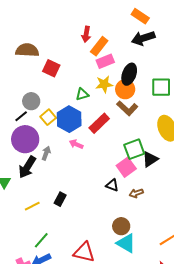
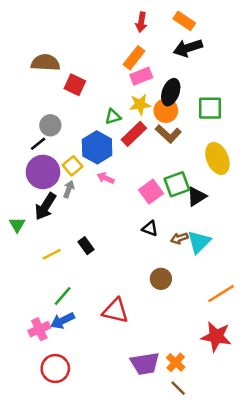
red arrow: (86, 34) -> (141, 22), moved
yellow square: (48, 117) -> (72, 166), moved
red rectangle: (99, 123) -> (134, 134), moved
pink square: (126, 167) -> (151, 192), moved
black rectangle: (60, 199) -> (86, 246), turned -64
cyan triangle: (126, 243) -> (199, 242), moved, turned 45

